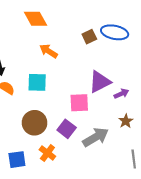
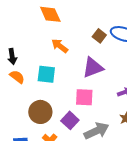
brown square: (89, 37) -> (99, 36), turned -32
purple triangle: (100, 82) -> (93, 68), moved

